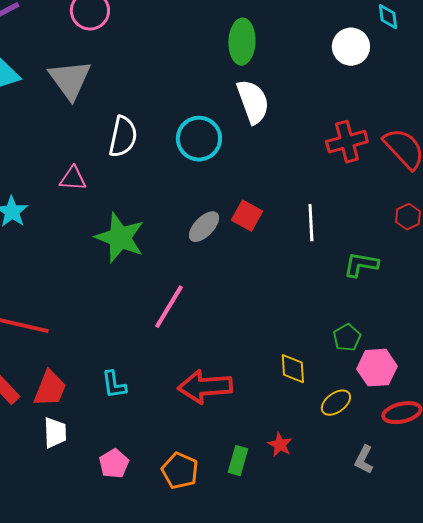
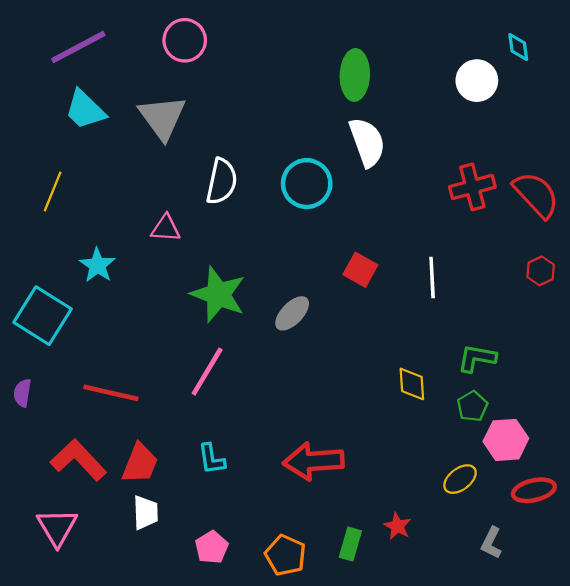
gray ellipse: (204, 227) -> (292, 313), moved
green L-shape: (361, 265) -> (477, 358), moved
pink line: (169, 307) -> (207, 372), moved
yellow diamond: (293, 369) -> (412, 384), moved

